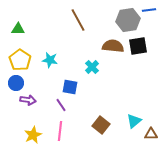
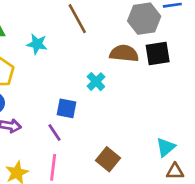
cyan star: (50, 60) -> (37, 44), moved
cyan triangle: (134, 121) -> (166, 147), moved

